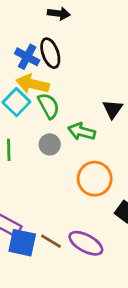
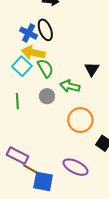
brown line: (51, 241) -> (30, 169), moved
blue square: (22, 243) -> (43, 181), moved

